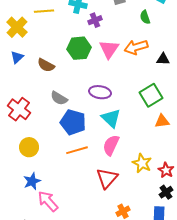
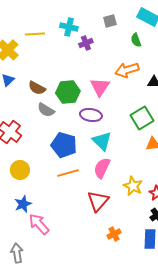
green hexagon: (79, 48) -> (68, 92), moved
pink triangle: (109, 49) -> (100, 87), moved
gray semicircle: (59, 98) -> (46, 110), moved

